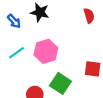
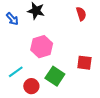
cyan line: (17, 53) -> (16, 72), moved

